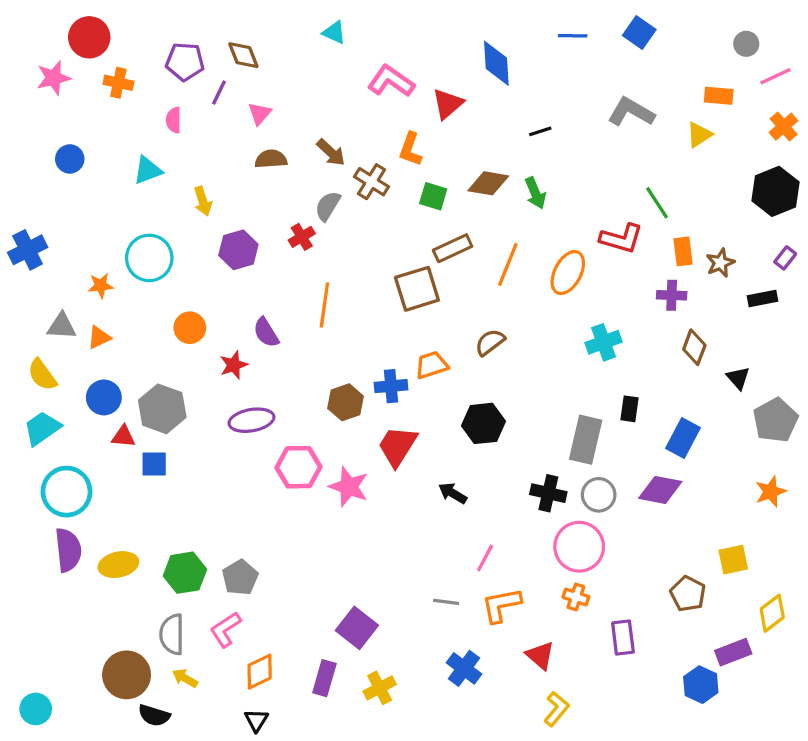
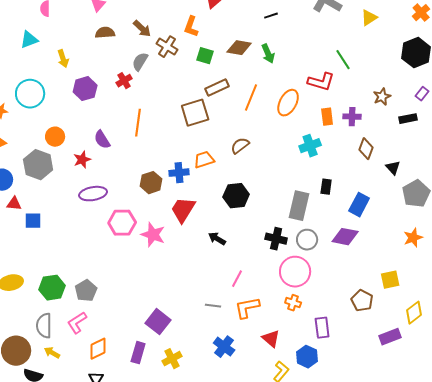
orange rectangle: (683, 251) -> (327, 117), moved
gray hexagon: (162, 409) -> (38, 165), moved
blue hexagon: (701, 685) -> (307, 357), moved

